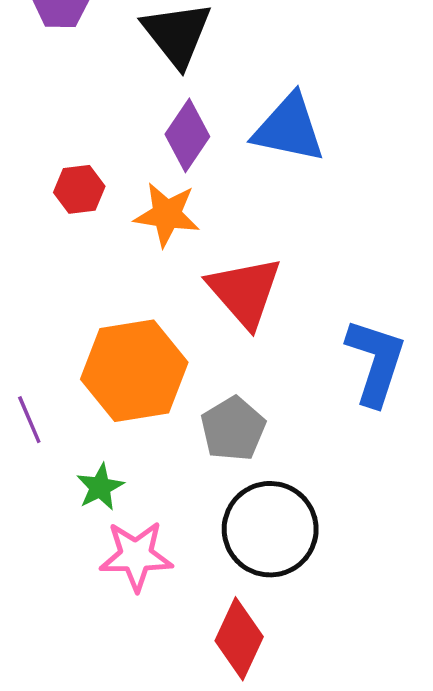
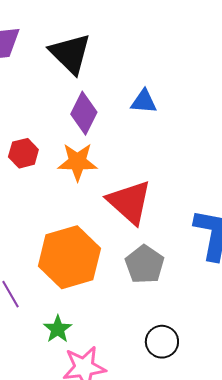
blue triangle: (289, 128) -> (144, 102), size x0.6
gray pentagon: (233, 429) -> (145, 264), moved
black circle: (270, 529) -> (162, 342), size x0.6

